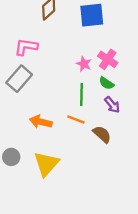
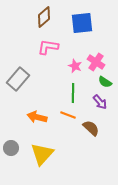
pink L-shape: (26, 47) -> (48, 47), moved
green semicircle: (107, 83) -> (105, 82), moved

